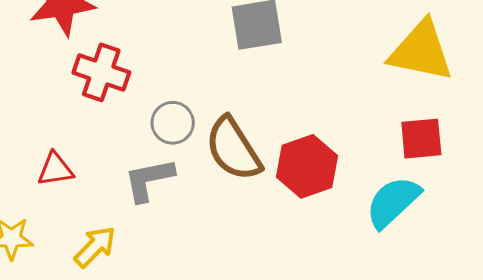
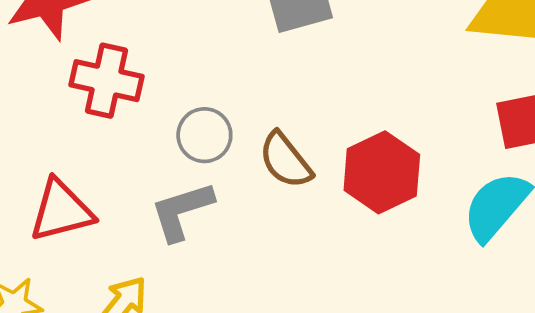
brown semicircle: (233, 149) -> (285, 160), size x0.7
red triangle: (55, 169) -> (61, 211), size x1.4

